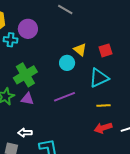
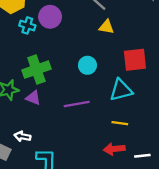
yellow triangle: (80, 50) -> (106, 27), moved, turned -40
red square: (106, 50) -> (135, 60), size x1.5

